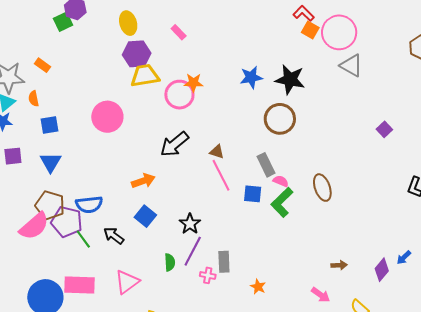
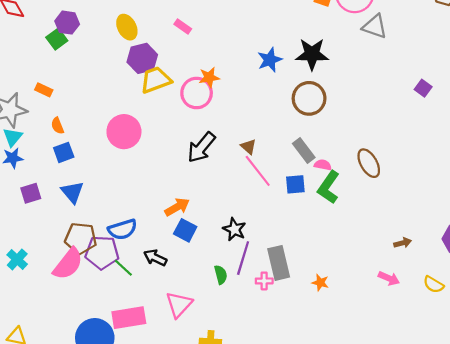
orange semicircle: (34, 99) -> (57, 126), moved
brown triangle: (217, 152) -> (248, 147), turned 35
orange arrow: (143, 181) -> (177, 207), moved
gray rectangle: (224, 262) -> (279, 263), size x1.4

